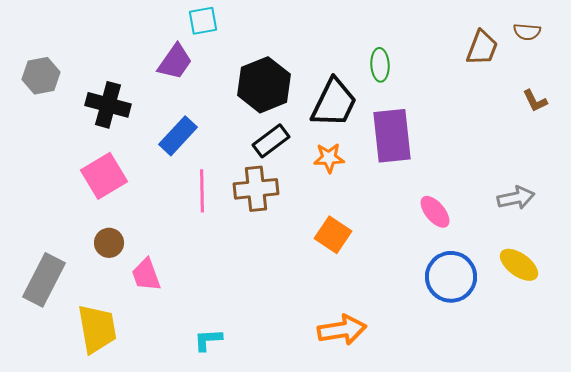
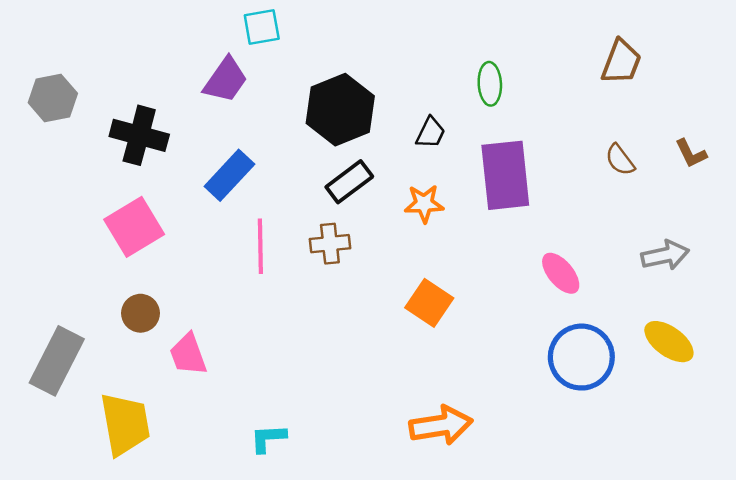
brown semicircle: (527, 32) -> (620, 160), moved, turned 48
brown L-shape: (535, 101) -> (691, 153), moved
black trapezoid: (334, 103) -> (431, 133), size x0.5
brown cross: (256, 189) -> (330, 244), size x0.7

